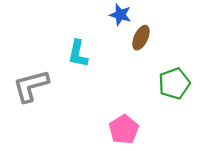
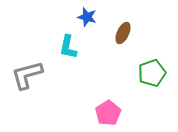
blue star: (120, 15) -> (87, 17), moved

